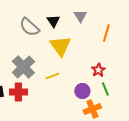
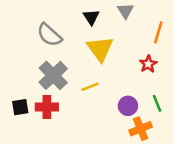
gray semicircle: (29, 27) -> (49, 35), moved
red star: (98, 70) -> (148, 64), moved

